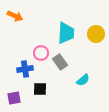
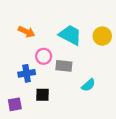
orange arrow: (15, 16) -> (27, 32), moved
cyan trapezoid: (66, 33) -> (70, 35), turned -65
gray rectangle: (60, 62) -> (64, 66), turned -49

